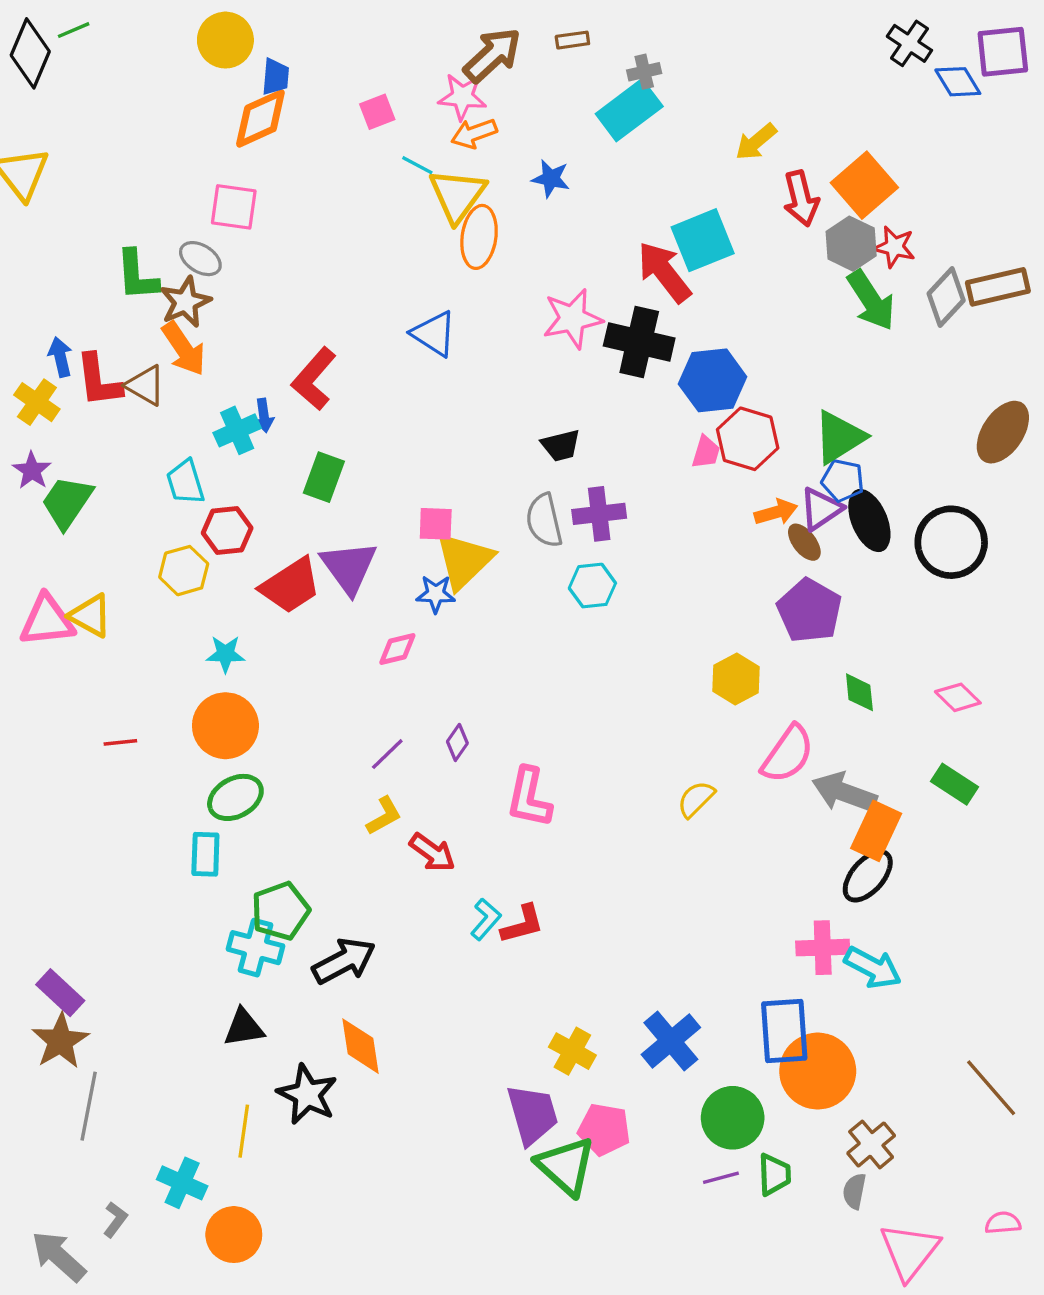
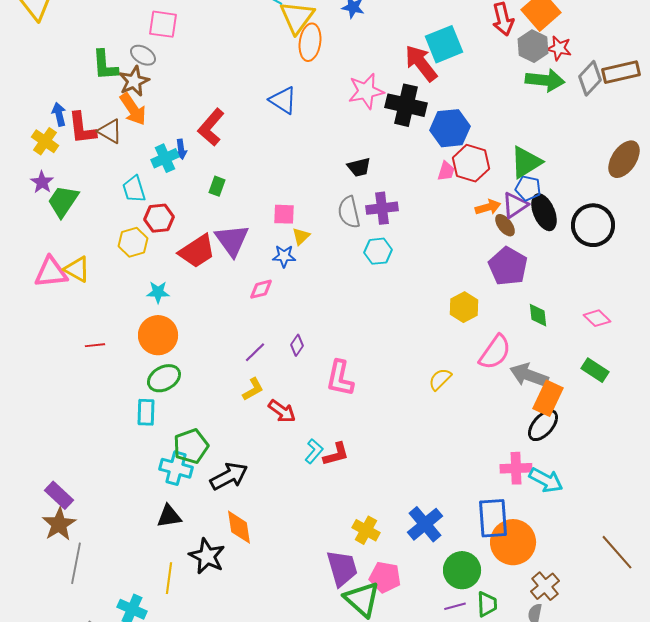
green arrow: (871, 300) -> (545, 80), turned -51
green rectangle: (324, 477) -> (217, 186), size x0.7
yellow triangle: (464, 561) -> (301, 236), size x0.5

